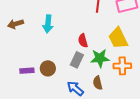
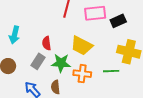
cyan arrow: (48, 24) -> (14, 35), moved
yellow trapezoid: (118, 38) -> (82, 46), turned -45

